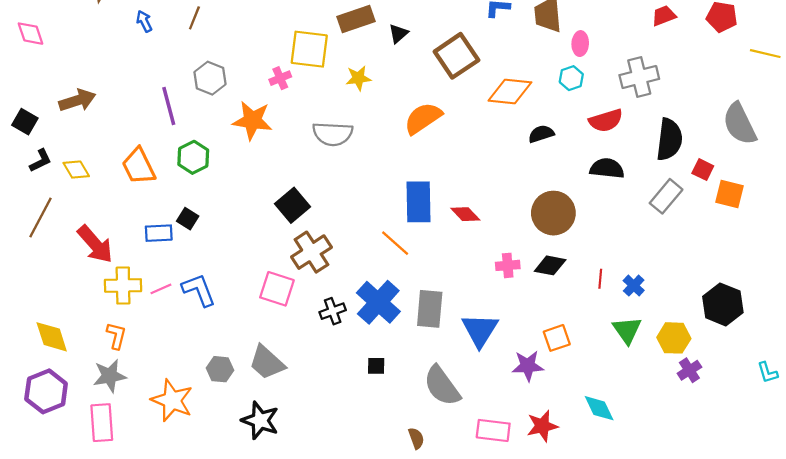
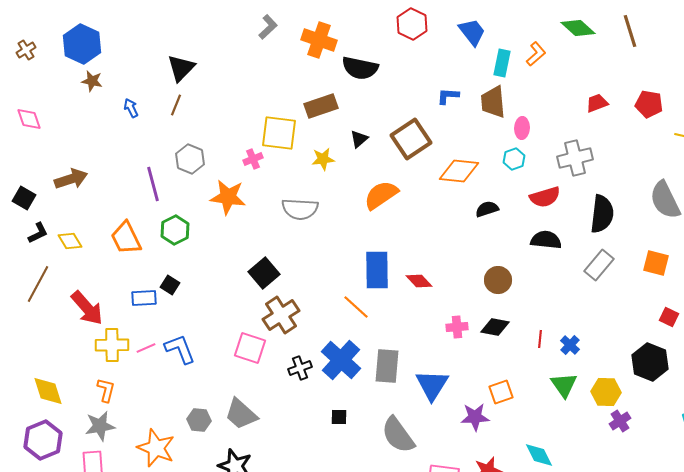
black triangle: (398, 34) -> (359, 139), moved
red square: (703, 170) -> (669, 317), moved
brown circle: (553, 213) -> (498, 280), size x0.7

